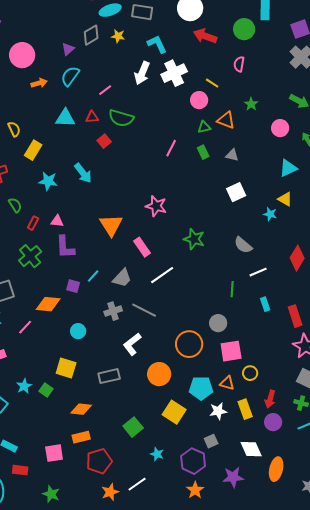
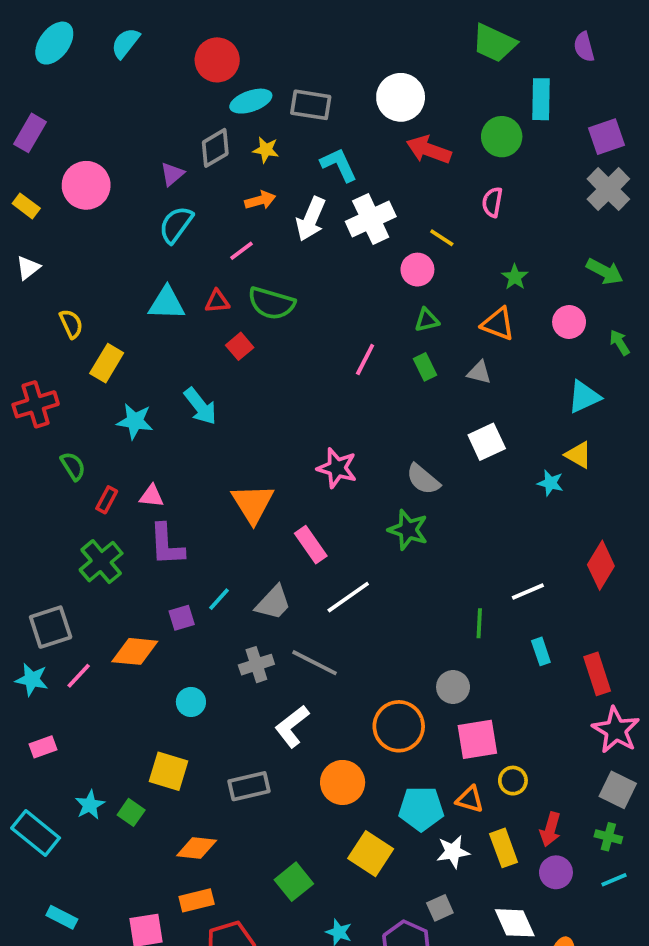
orange arrow: (39, 83) -> (260, 200), moved
orange triangle: (226, 120) -> (498, 324), moved
gray semicircle: (243, 245) -> (423, 479), moved
purple square: (73, 286) -> (182, 618), turned -32
pink line: (25, 327) -> (79, 676), moved

